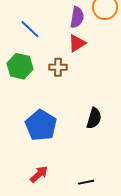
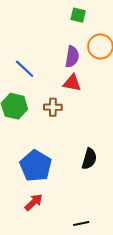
red triangle: (77, 43) -> (72, 83), turned 42
red arrow: (39, 174) -> (34, 202), moved

